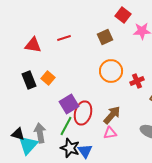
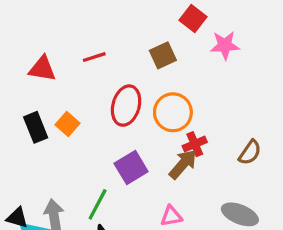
red cross: (137, 81) -> (195, 144), moved
purple square: (69, 104) -> (131, 168), moved
red ellipse: (83, 113) -> (126, 106), moved
brown arrow: (112, 115) -> (183, 164), moved

